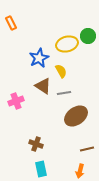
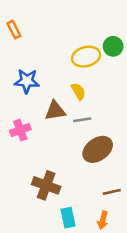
blue star: (39, 58) -> (27, 81), moved, turned 30
brown triangle: (43, 86) -> (55, 111), turned -42
brown cross: (36, 144) -> (46, 185), size x1.5
cyan rectangle: (41, 169) -> (68, 218), moved

